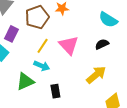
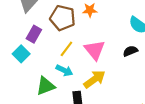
brown pentagon: (37, 17) -> (63, 18), turned 30
yellow arrow: (96, 75) -> (94, 79), moved

